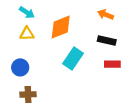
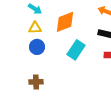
blue circle: (20, 67) -> (37, 47), moved

